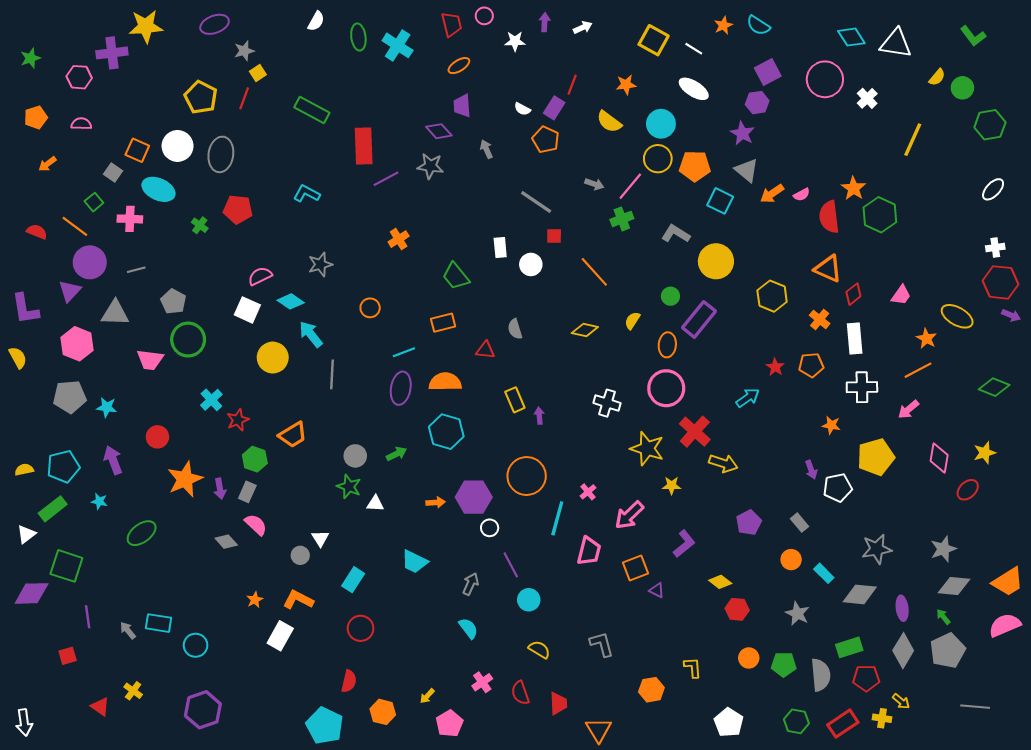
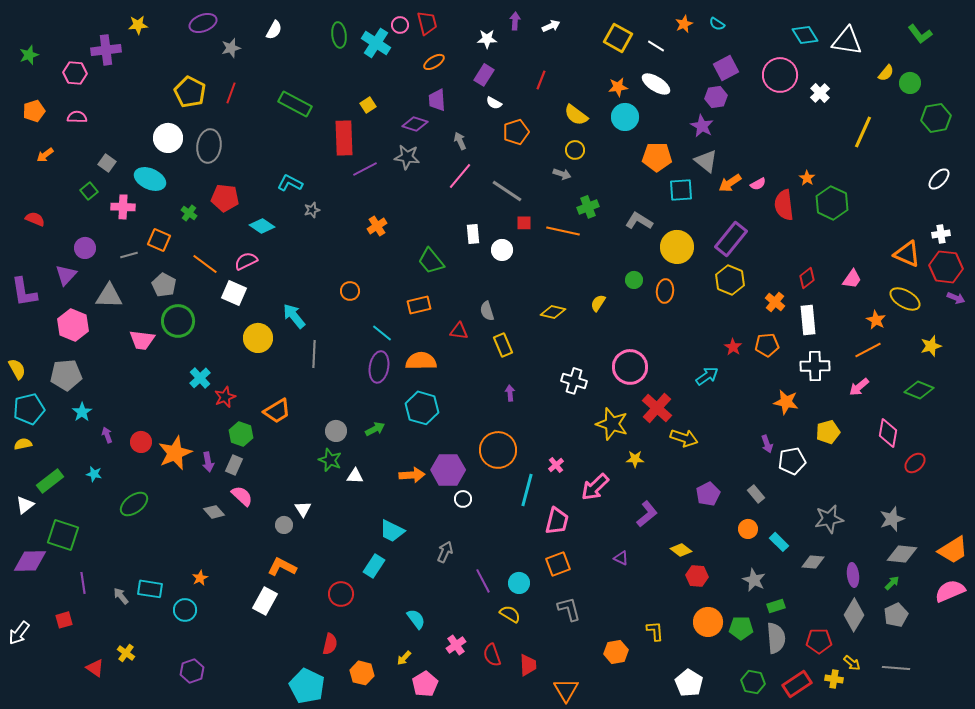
pink circle: (484, 16) -> (400, 25), moved
white semicircle: (316, 21) -> (274, 30), moved
cyan semicircle: (758, 25) -> (717, 24), size x0.7
yellow star: (146, 26) -> (138, 25), size x0.6
yellow square: (258, 73) -> (368, 105), moved
orange star: (626, 85) -> (618, 87), moved
purple rectangle: (554, 108) -> (484, 75), moved
purple diamond: (439, 131) -> (415, 124), turned -30
orange pentagon: (546, 140) -> (516, 132), turned 30
orange square: (137, 150) -> (159, 240), moved
yellow circle: (658, 159) -> (575, 150), moved, size x0.7
pink line: (630, 186) -> (460, 176), moved
orange star: (853, 188) -> (807, 178), size x0.7
cyan square: (720, 201) -> (681, 190), turned -30
orange line: (75, 226) -> (205, 264), moved
purple circle: (90, 262) -> (85, 248), size x0.7
gray star: (320, 264) -> (312, 210), moved, size x0.7
orange triangle: (828, 269) -> (907, 254), moved
orange line: (594, 272) -> (563, 231), moved, turned -36
cyan diamond: (291, 301) -> (262, 226), moved
purple rectangle: (699, 319) -> (731, 239), moved
orange ellipse: (667, 345) -> (665, 291), moved
cyan line: (404, 352) -> (382, 333), turned 60
yellow semicircle: (18, 358) -> (17, 369), moved
green diamond: (994, 387) -> (919, 390), moved
yellow rectangle: (515, 400) -> (503, 345), moved
cyan star: (107, 407) -> (82, 412), moved, turned 30
orange star: (831, 425) -> (786, 402), size x1.4
red circle: (157, 437) -> (141, 442), moved
yellow star: (985, 453) -> (931, 346), moved
yellow pentagon: (876, 457) -> (828, 432), size x0.7
purple arrow: (113, 460) -> (107, 435), size x0.6
cyan pentagon: (63, 466) -> (29, 409), moved
orange arrow: (436, 502) -> (412, 475), size x1.4
purple line: (511, 565) -> (483, 581), moved
orange square: (636, 568) -> (558, 564), moved
cyan rectangle: (353, 580) -> (374, 566), moved
gray diamond: (860, 594) -> (813, 562), size x0.7
orange star: (255, 600) -> (200, 578), moved
cyan circle: (529, 600) -> (519, 583), moved
green arrow: (943, 617) -> (892, 583), turned 84
cyan semicircle: (468, 628) -> (416, 619), moved
green rectangle: (849, 647) -> (776, 606), moved, size x0.7
gray pentagon: (948, 651) -> (896, 615), size x0.7
orange circle: (749, 658) -> (708, 622), size x1.5
gray line: (975, 707) -> (896, 668), moved
purple hexagon: (203, 710) -> (192, 671), size x0.7
white arrow: (24, 722) -> (19, 633), moved, turned 45

